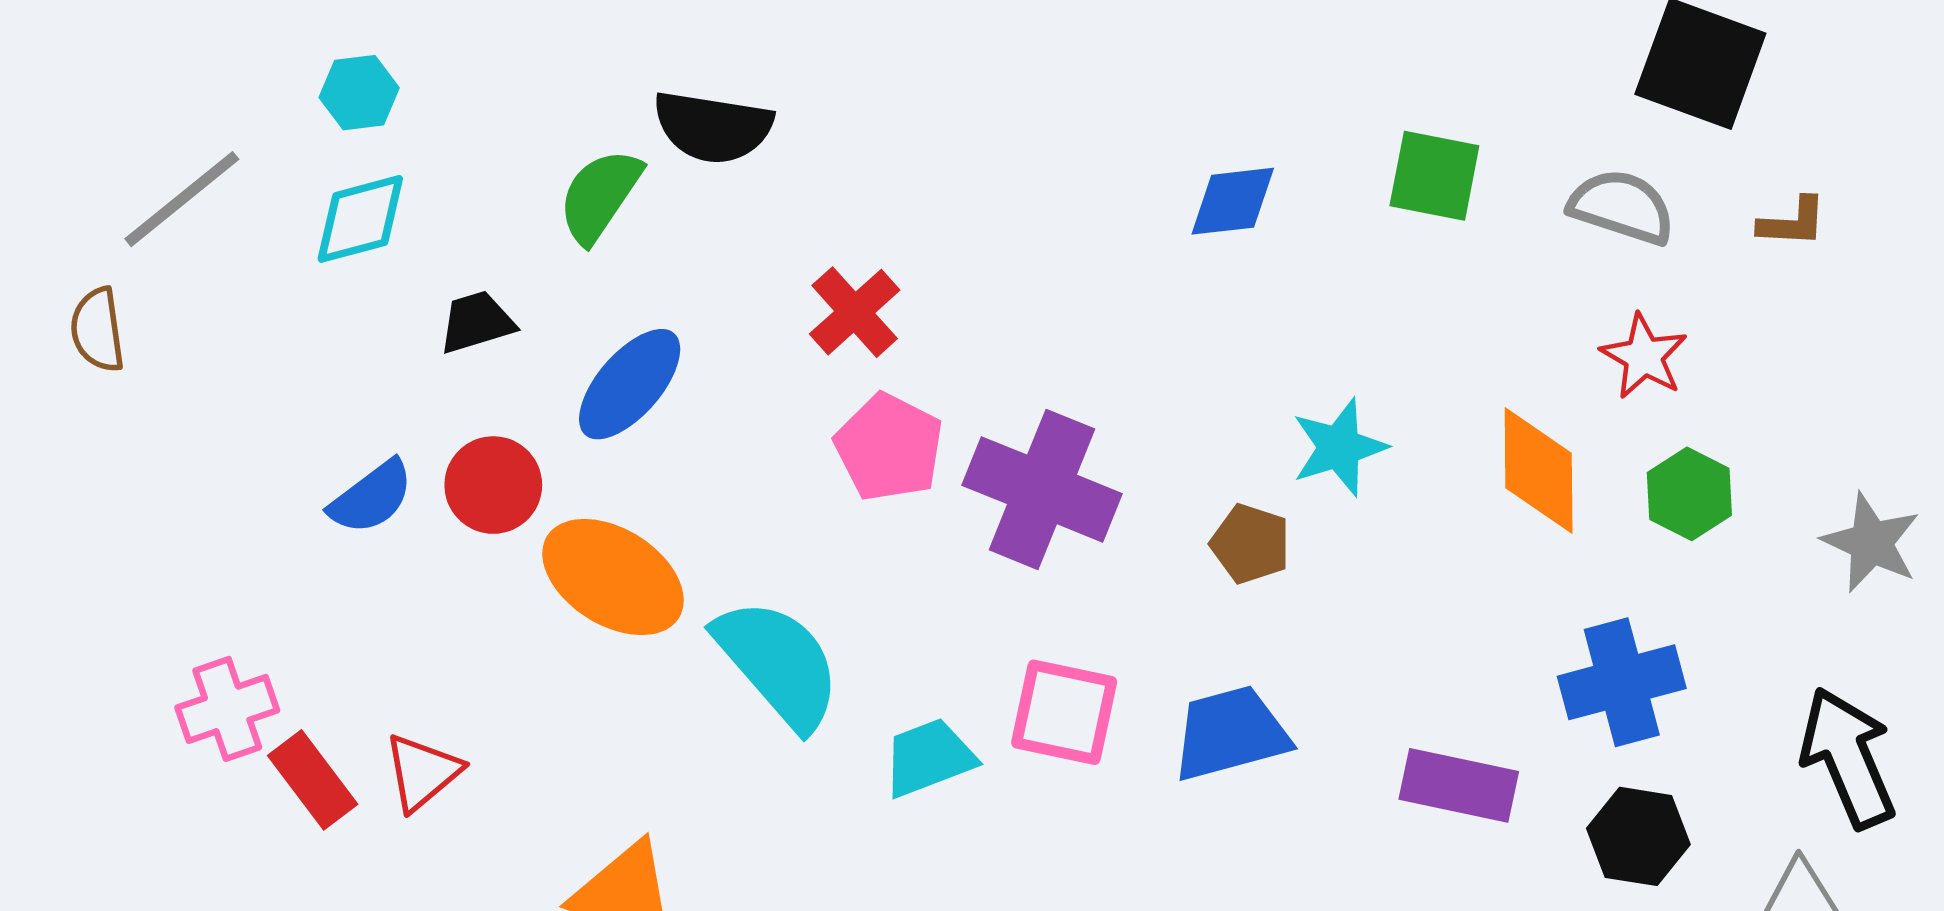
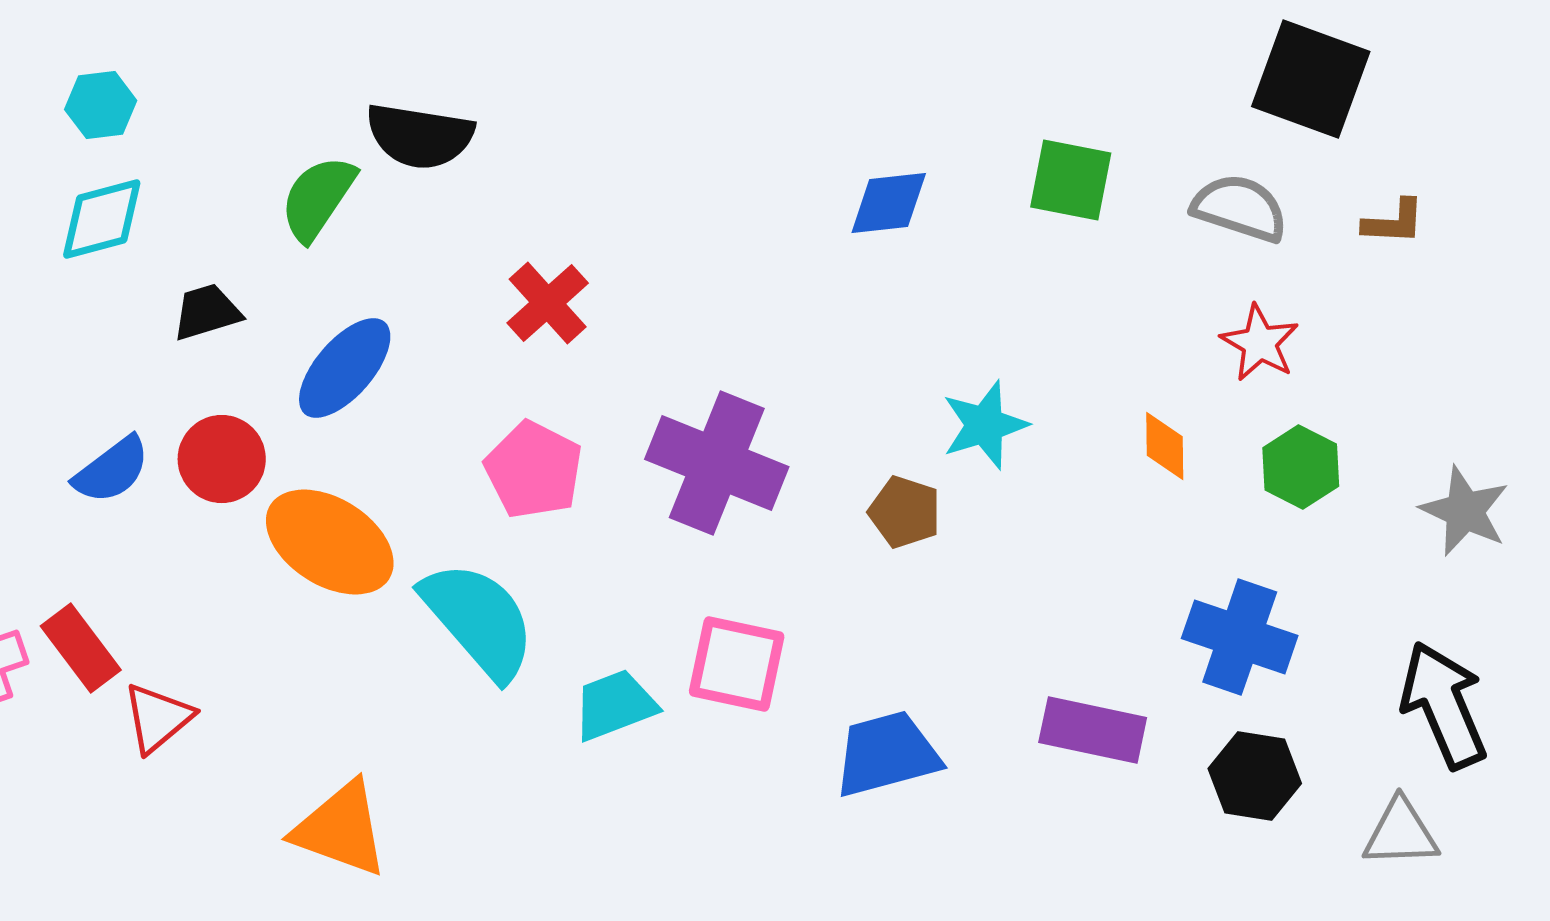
pink pentagon: (889, 447) -> (534, 470), moved
orange diamond: (1539, 471) -> (1165, 446), size x0.6
blue cross: (1622, 682) -> (1240, 637), turned 34
blue trapezoid: (1230, 733) -> (887, 754), moved
red rectangle: (313, 780) -> (81, 648), moved

